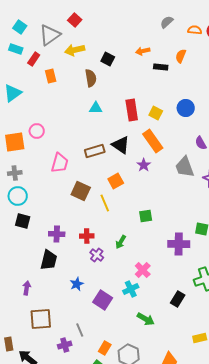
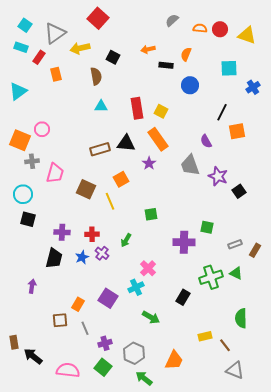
red square: (75, 20) -> (98, 18), moved, size x1.5
blue circle: (186, 108) -> (190, 85), moved
orange square: (15, 142) -> (20, 140), turned 30
black triangle: (121, 145) -> (126, 143), turned -30
pink trapezoid: (60, 163) -> (55, 173), moved
gray cross: (15, 173) -> (32, 161), moved
blue star: (77, 284) -> (82, 257), moved
brown square: (41, 319) -> (60, 320), moved, size x0.7
purple cross: (65, 345) -> (105, 343), moved
orange rectangle: (105, 348) -> (78, 304), moved

